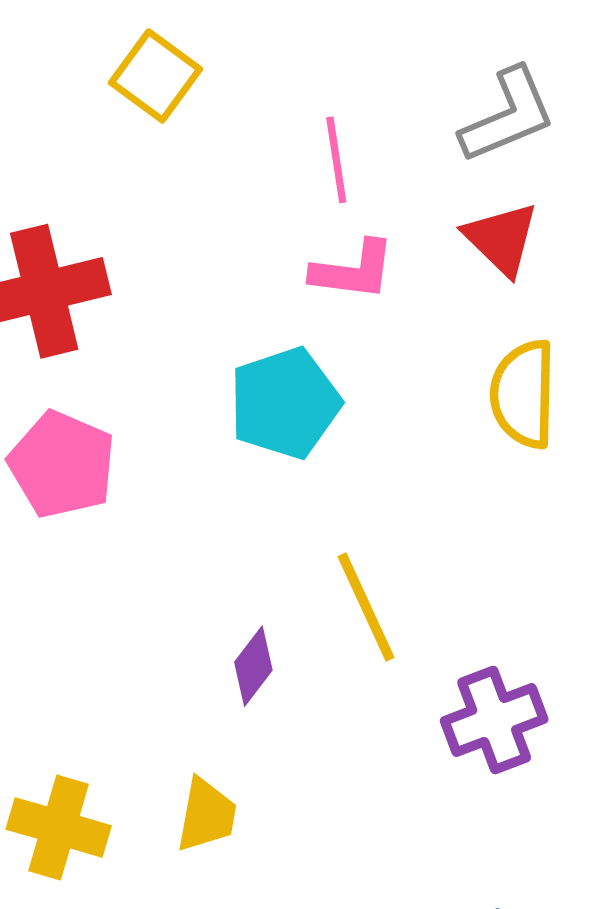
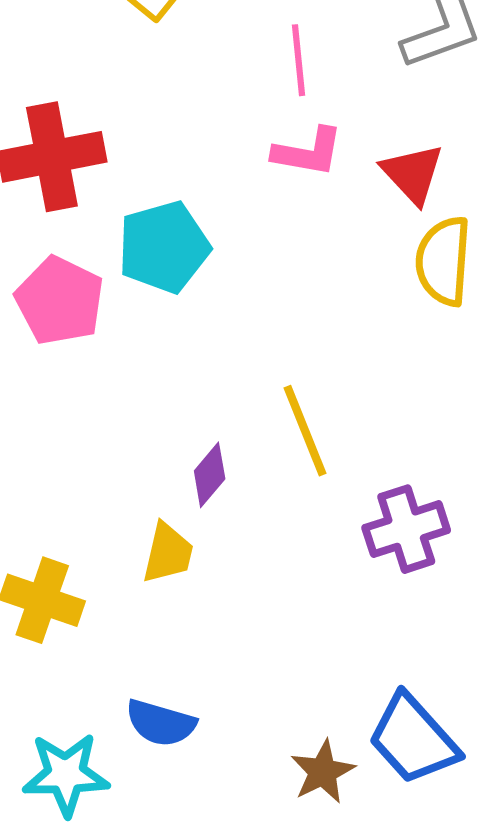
red triangle: (501, 239) -> (413, 174), moved
cyan pentagon: (285, 403) -> (164, 247), moved
yellow trapezoid: (206, 815) -> (168, 553), moved

